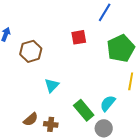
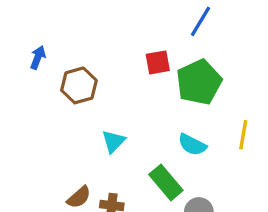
green pentagon: (121, 48) -> (199, 82), moved
cyan semicircle: (108, 103) -> (192, 145), moved, turned -102

